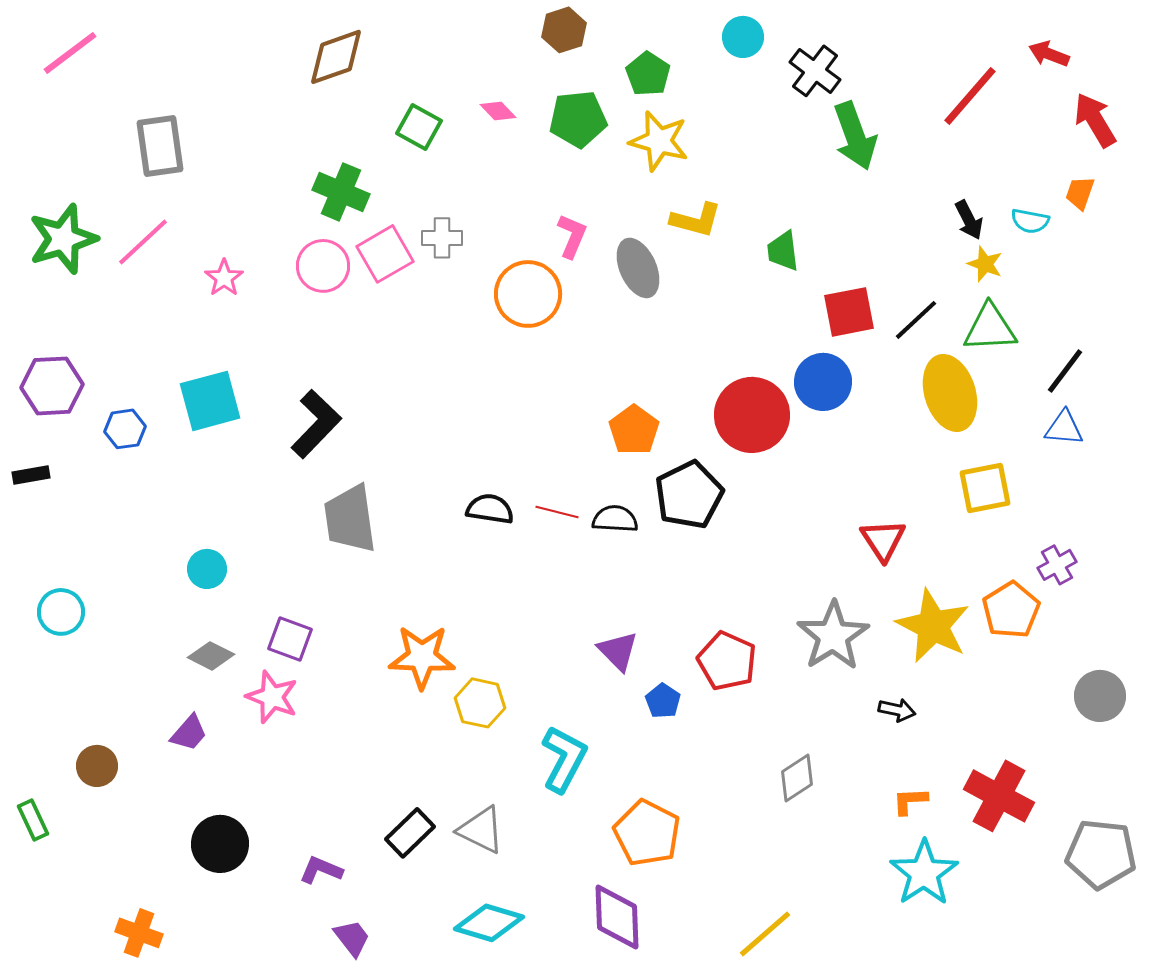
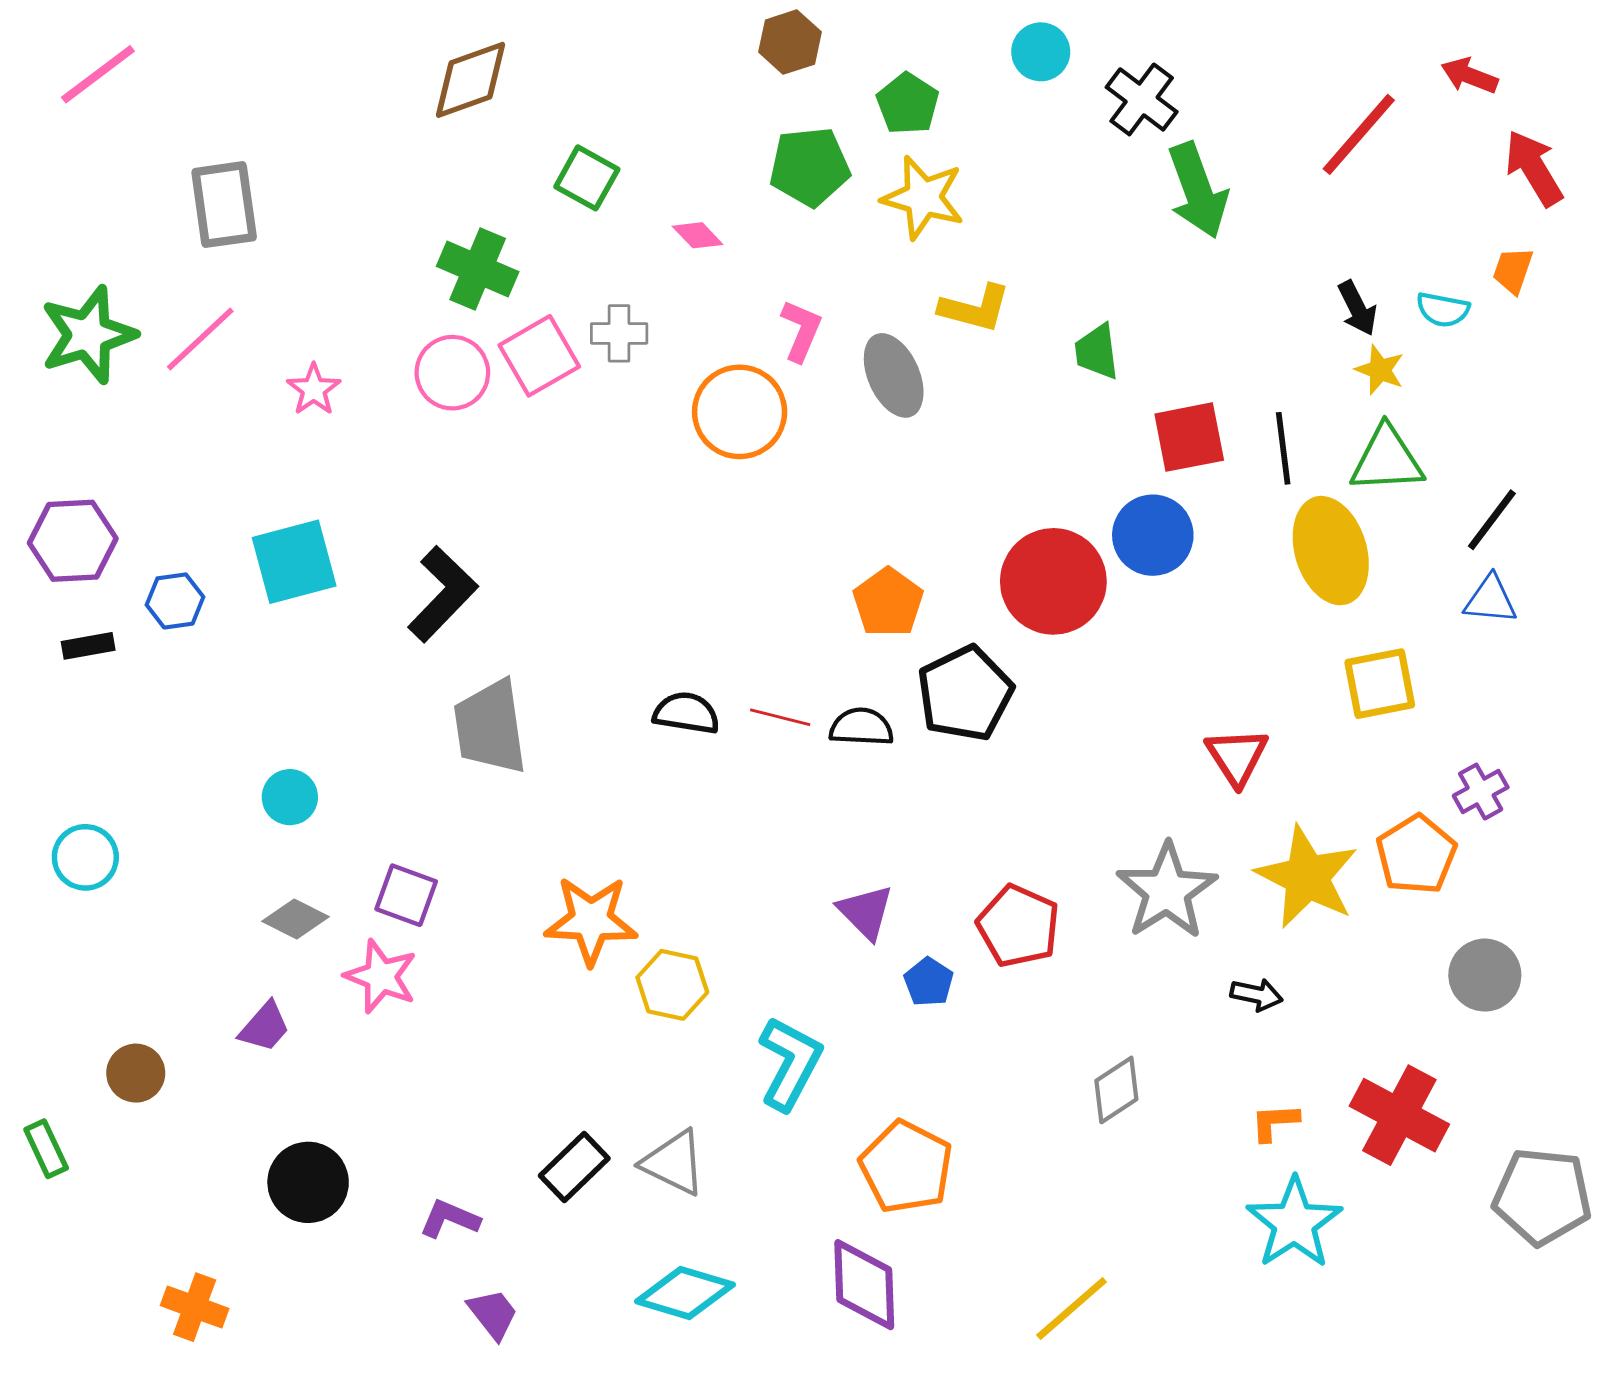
pink diamond: (498, 111) -> (698, 235), moved
black line: (916, 320) -> (1283, 448), turned -54
black rectangle: (31, 475) -> (88, 646), moved
gray circle: (1100, 696) -> (1485, 975), moved

